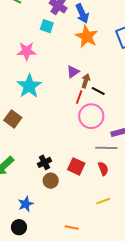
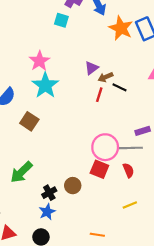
orange star: (87, 36) -> (121, 28), moved
pink star: (27, 51) -> (39, 61), moved, turned -30
brown arrow: (86, 81) -> (106, 77), turned -128
pink circle: (91, 116) -> (105, 147), moved
black cross: (44, 162) -> (49, 193), moved

